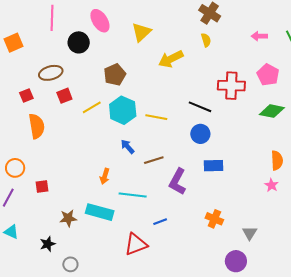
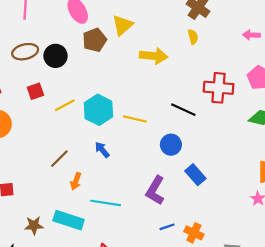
black circle: (79, 42) -> (56, 56), moved
yellow arrow: (171, 59) -> (154, 56), turned -150
brown ellipse: (51, 73) -> (25, 52), moved
brown pentagon: (115, 75) -> (95, 40), moved
blue circle: (200, 134) -> (171, 145), moved
brown line: (154, 160) -> (59, 159), moved, turned -30
blue rectangle: (214, 166) -> (195, 175), turned 48
blue line: (160, 222) -> (167, 227), moved

